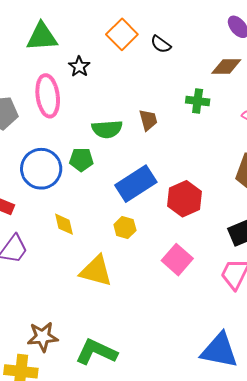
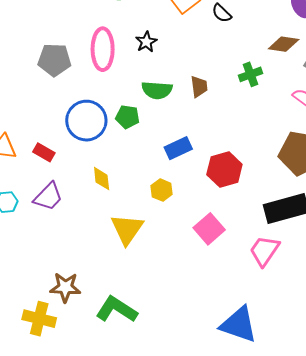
black star: (79, 67) -> (146, 42), moved
green cross: (198, 101) -> (251, 74), turned -35
blue rectangle: (136, 184) -> (178, 148), size x0.7
yellow triangle: (96, 271) -> (127, 229), turned 42

